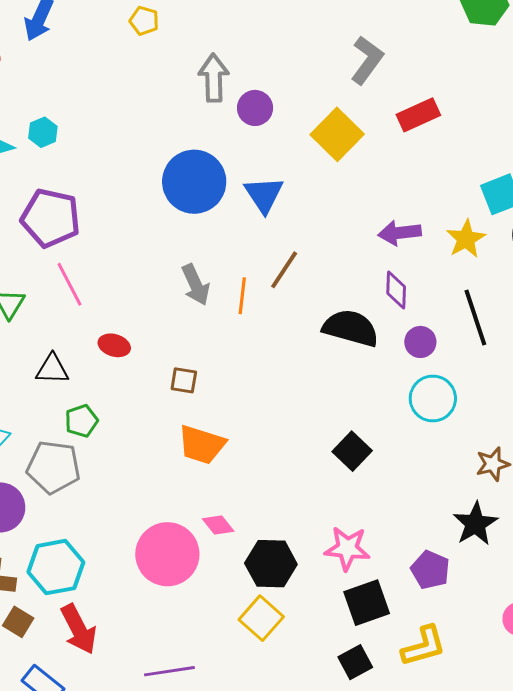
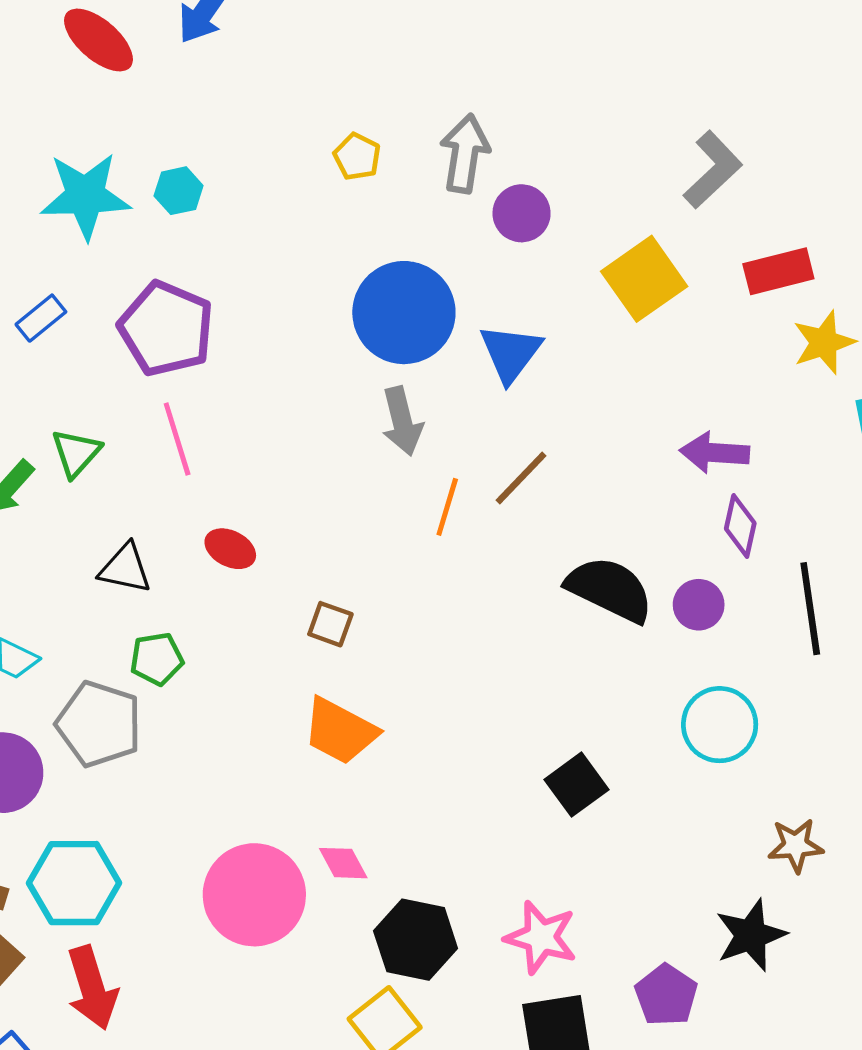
yellow pentagon: (144, 21) -> (357, 157), moved
yellow star: (466, 239) -> (824, 342), moved
gray arrow: (196, 285) -> (402, 421), moved
purple diamond: (396, 290) -> (740, 526), moved
purple circle: (420, 342) -> (699, 605), moved

